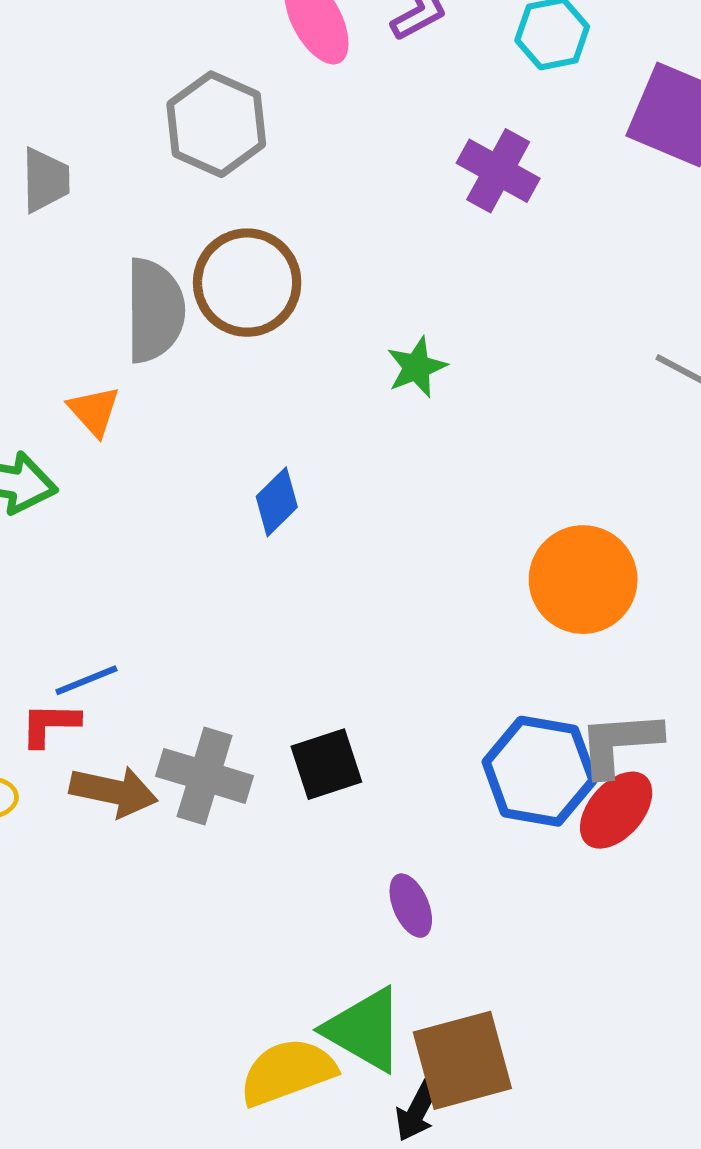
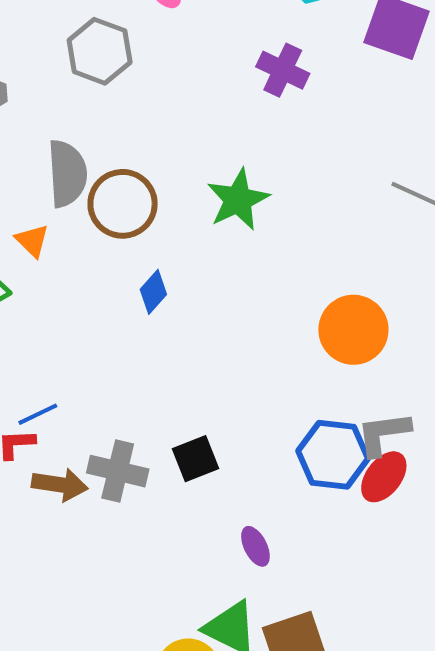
brown circle: (247, 283) -> (123, 204), moved
green star: (417, 367) -> (238, 200), size x1.6

